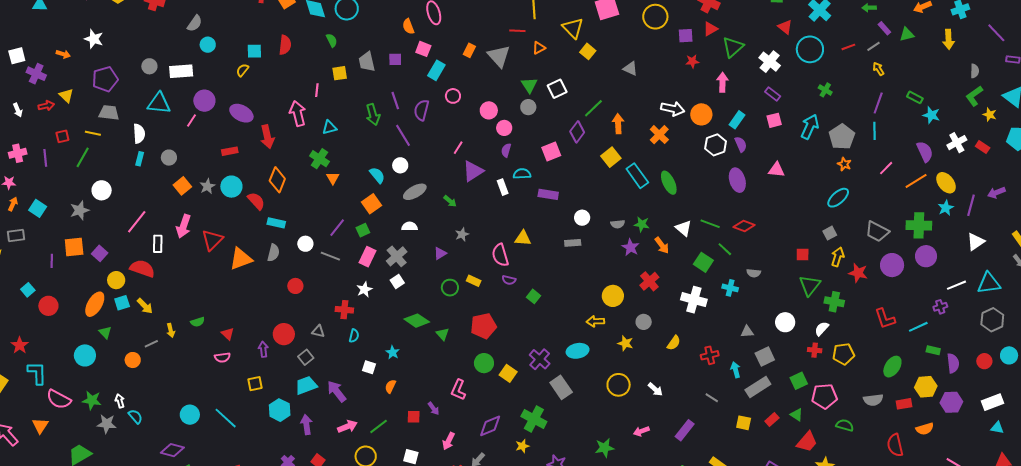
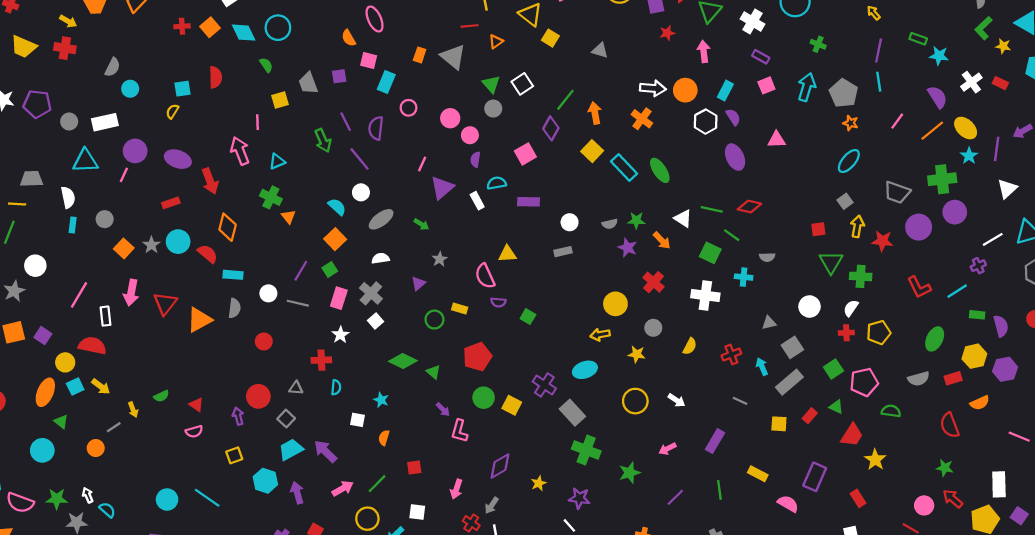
purple pentagon: (105, 79) -> (37, 104), moved, turned 30
purple arrow: (433, 409) -> (443, 409), moved
green cross: (534, 419) -> (586, 450), moved

